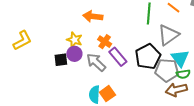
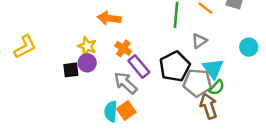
gray triangle: (168, 35) -> (199, 41), size x0.6
gray arrow: (96, 62) -> (126, 83), moved
green semicircle: (183, 74) -> (217, 88), turned -40
brown arrow: (176, 90) -> (209, 106), turned 85

